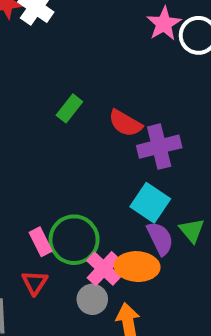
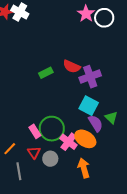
green rectangle: (69, 108) -> (46, 73), moved, turned 32
orange ellipse: (137, 267) -> (85, 139), turned 35
gray circle: (92, 299) -> (50, 159), moved

